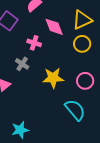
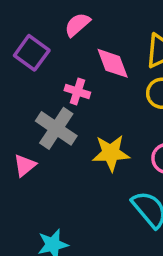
gray cross: (22, 64) -> (56, 128), size x1.6

